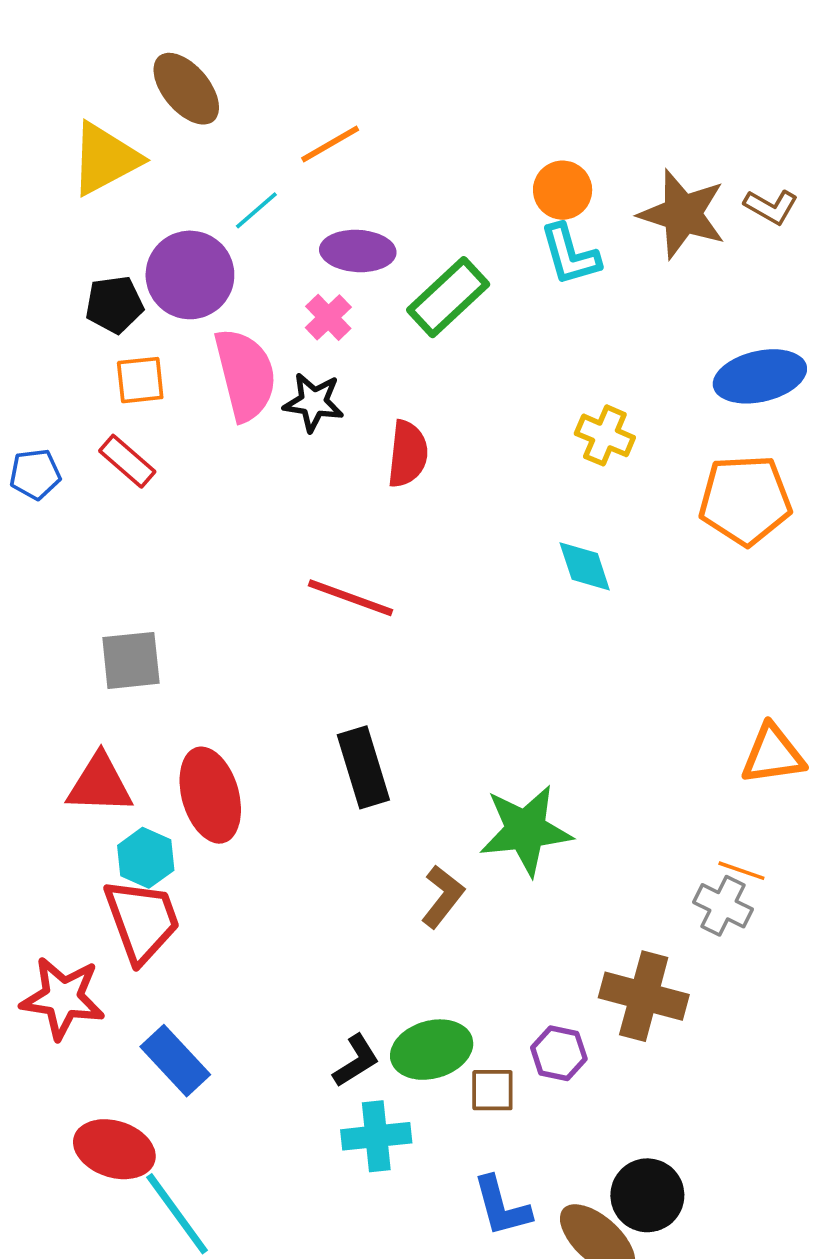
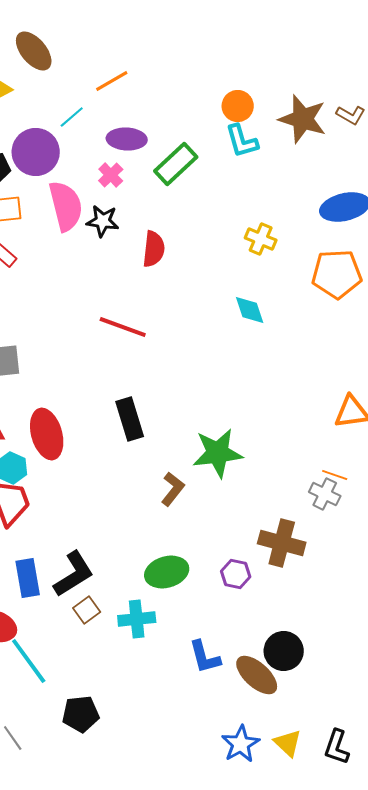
blue rectangle: (175, 1061) -> (28, 578), turned 33
black L-shape: (356, 1061) -> (74, 574), moved, size x1.6
brown square: (492, 1090) -> (87, 610), moved, turned -36

